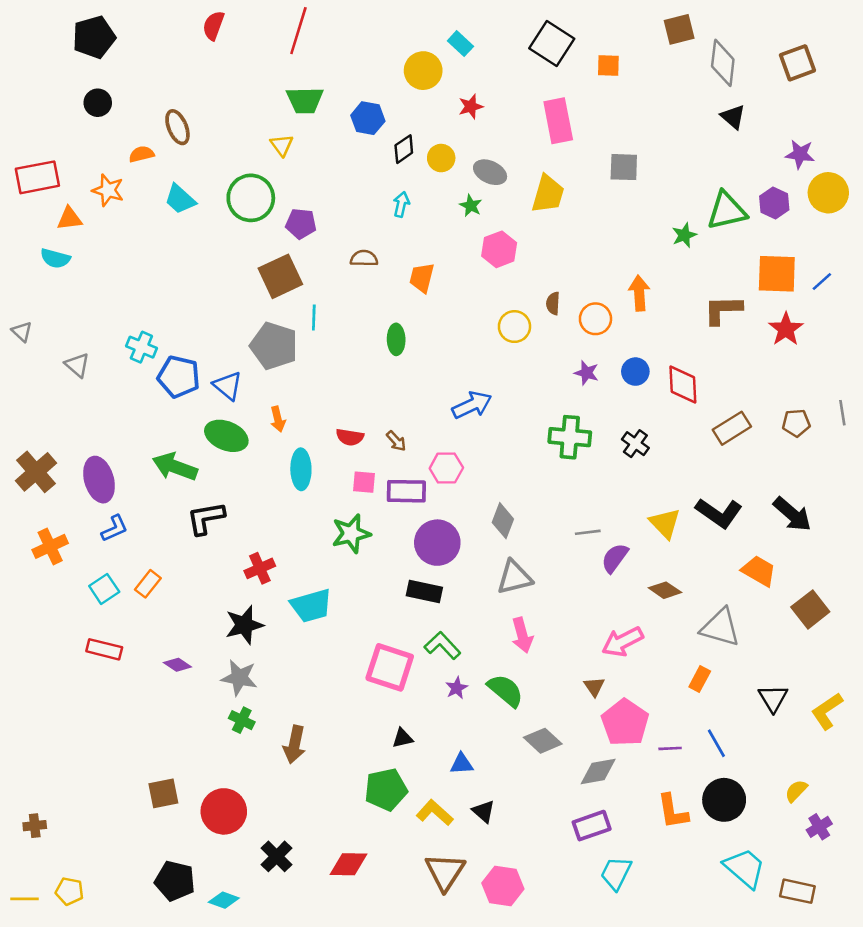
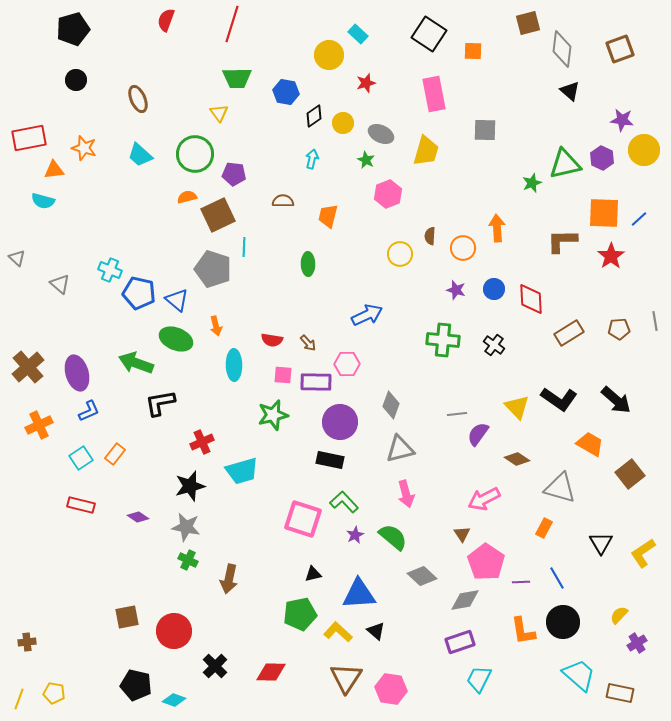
orange semicircle: (141, 154) -> (187, 197), moved
blue triangle: (462, 764) -> (359, 594), size x1.8
yellow line: (24, 899) -> (19, 699), turned -70

